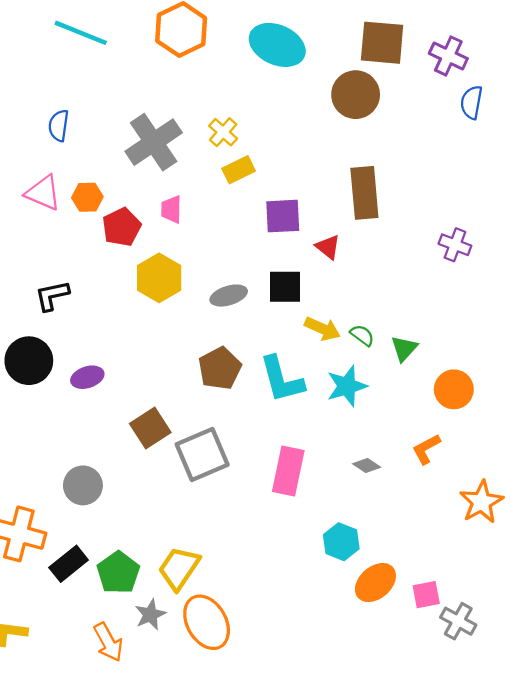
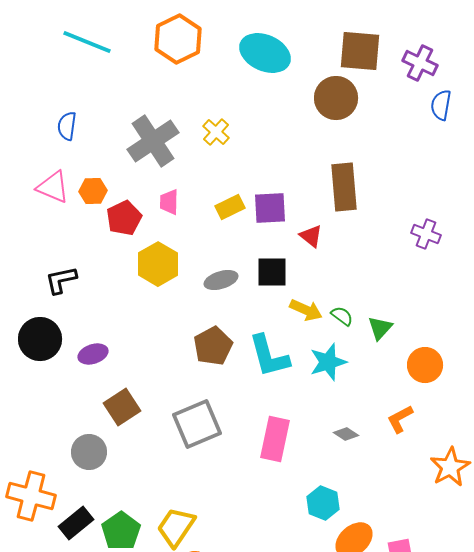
yellow rectangle: (239, 170) -> (230, 207), moved
brown square: (150, 428) -> (122, 407), moved

